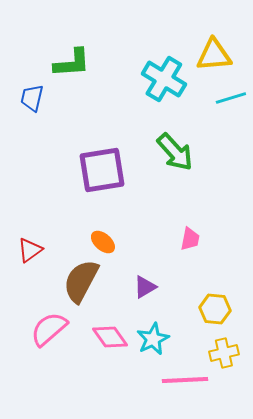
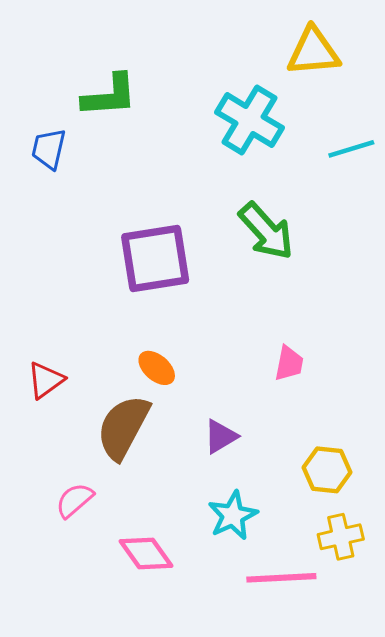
yellow triangle: (214, 55) -> (313, 52), moved
pink semicircle: (49, 329) -> (75, 500), size x0.7
pink diamond: (110, 337) -> (146, 553), moved

